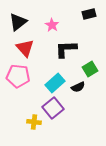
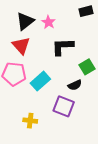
black triangle: (18, 22) -> (25, 21), moved
cyan rectangle: (55, 83) -> (40, 81), moved
purple square: (53, 108) -> (64, 106), moved, turned -30

